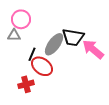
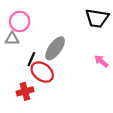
black trapezoid: (73, 37) -> (97, 18), moved
pink arrow: (93, 49) -> (101, 61), moved, size x0.6

